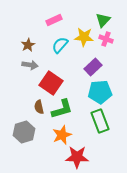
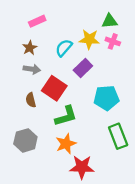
pink rectangle: (54, 20) -> (37, 21), moved
green triangle: (103, 20) -> (110, 21), turned 42
purple rectangle: (93, 67) -> (83, 68), moved
brown semicircle: (39, 107) -> (31, 100), moved
green rectangle: (100, 121) -> (118, 136), moved

